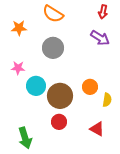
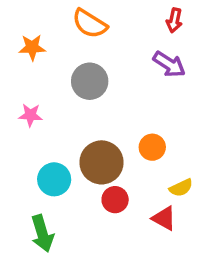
cyan circle: (36, 86) -> (54, 179), moved
yellow semicircle: (107, 100) -> (181, 188), moved, turned 56
red circle: (59, 122) -> (115, 200), moved

